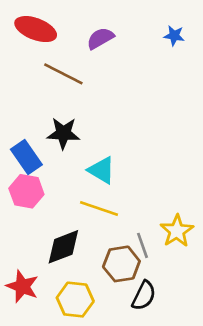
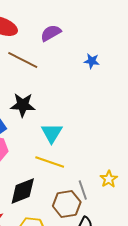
blue star: (174, 36) -> (92, 61), moved
cyan triangle: (102, 170) -> (52, 133), turned 30
yellow star: (177, 231) -> (109, 179), size x0.7

